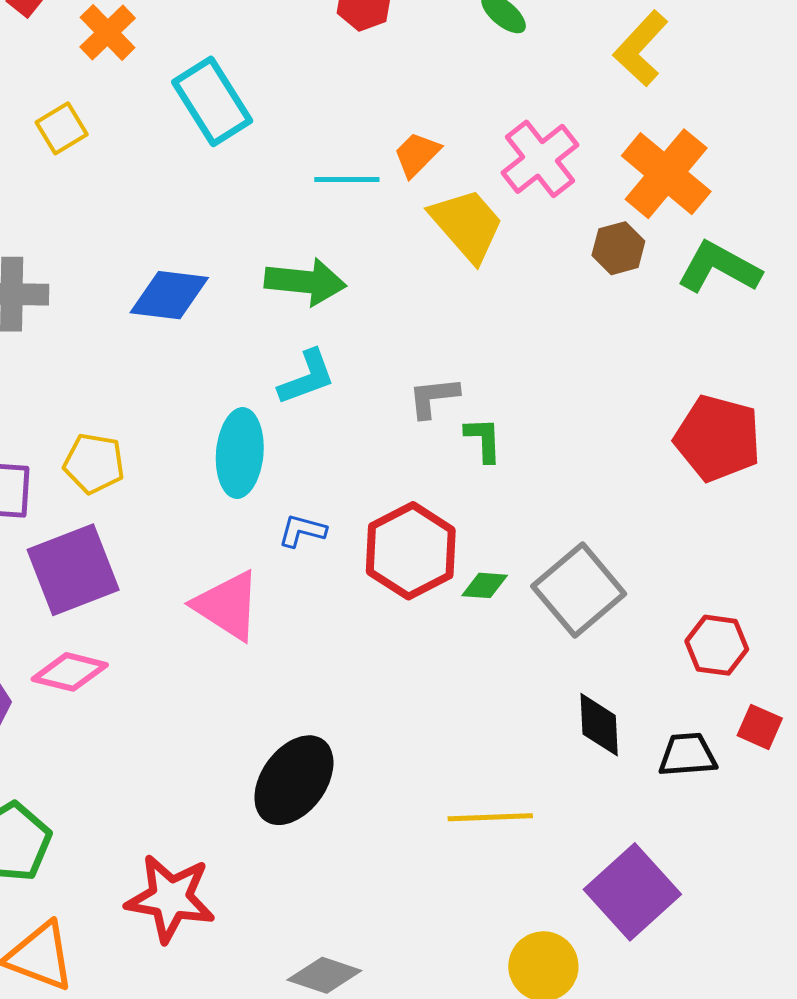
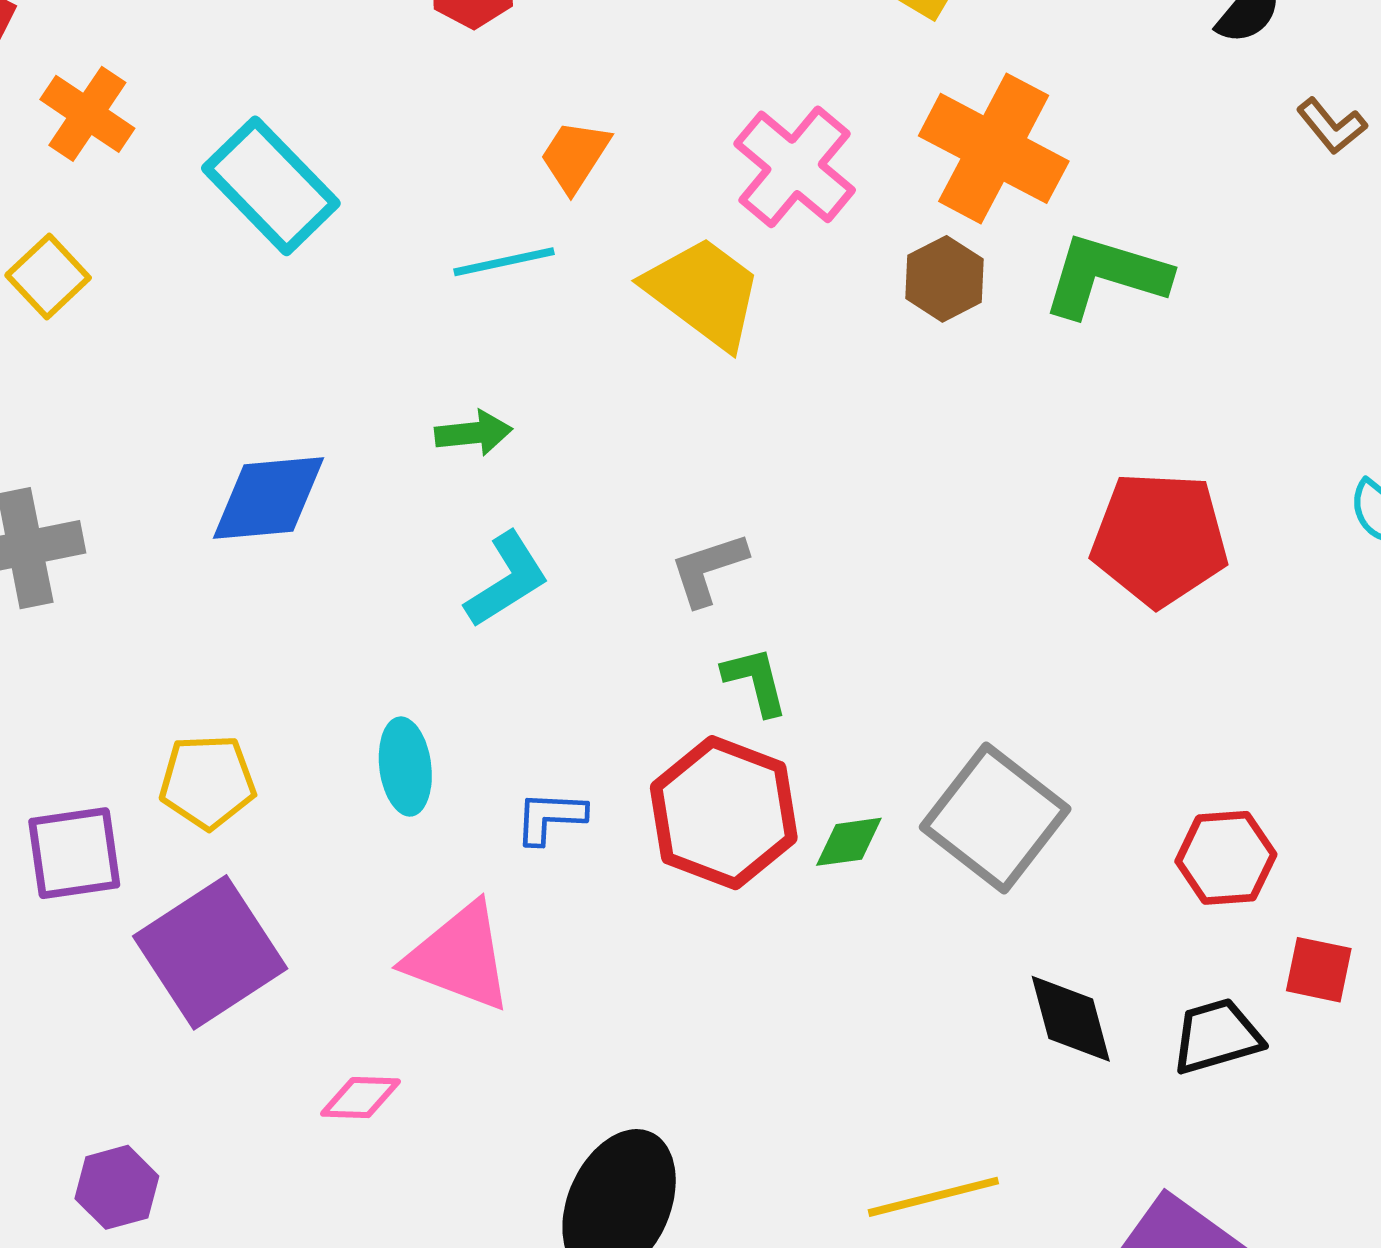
orange trapezoid: (417, 154) -> (575, 156), moved
green arrow: (305, 282) -> (474, 433), size x0.6
green L-shape: (483, 440) -> (755, 681), moved
cyan ellipse: (240, 453) -> (405, 767), moved, size x0.7
pink diamond: (70, 672) -> (360, 1098), moved, size x0.7

